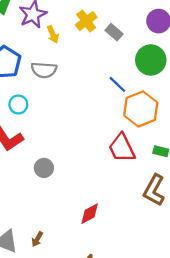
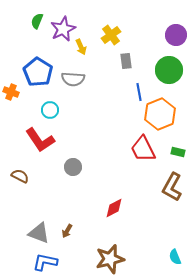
gray rectangle: (114, 32) -> (126, 61), moved, turned 42
blue line: (117, 84) -> (139, 92), turned 36

